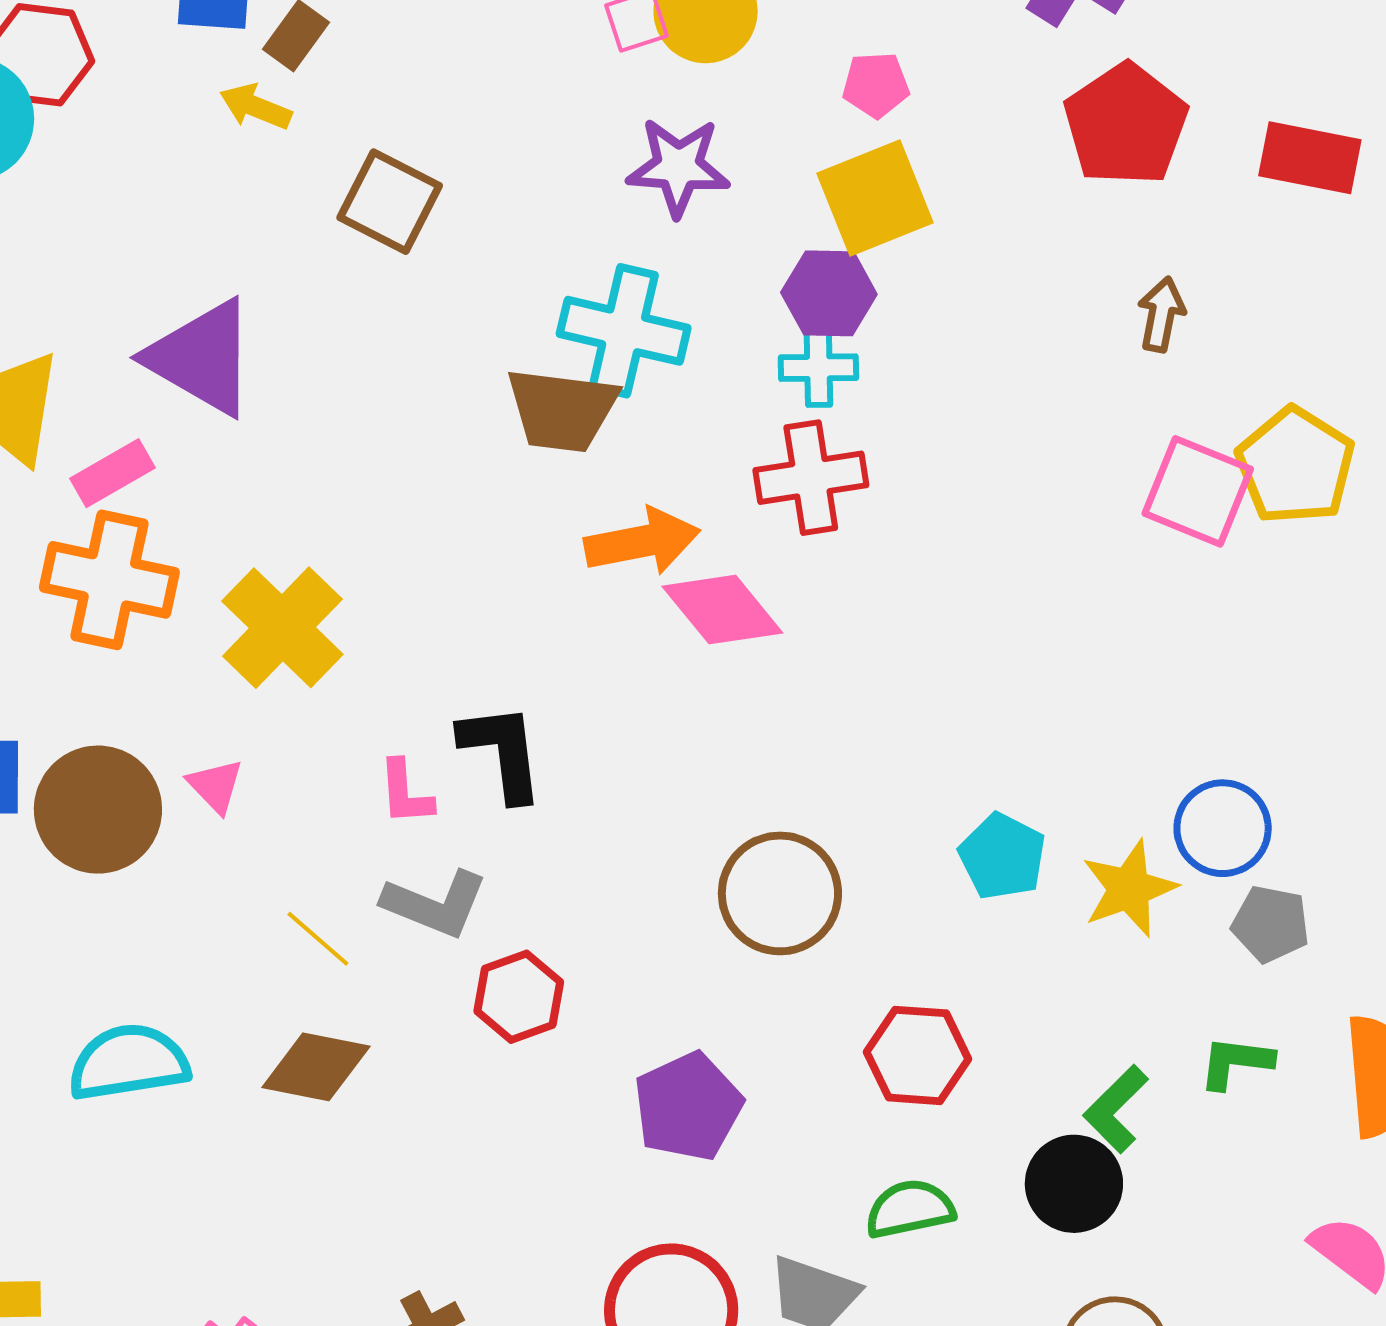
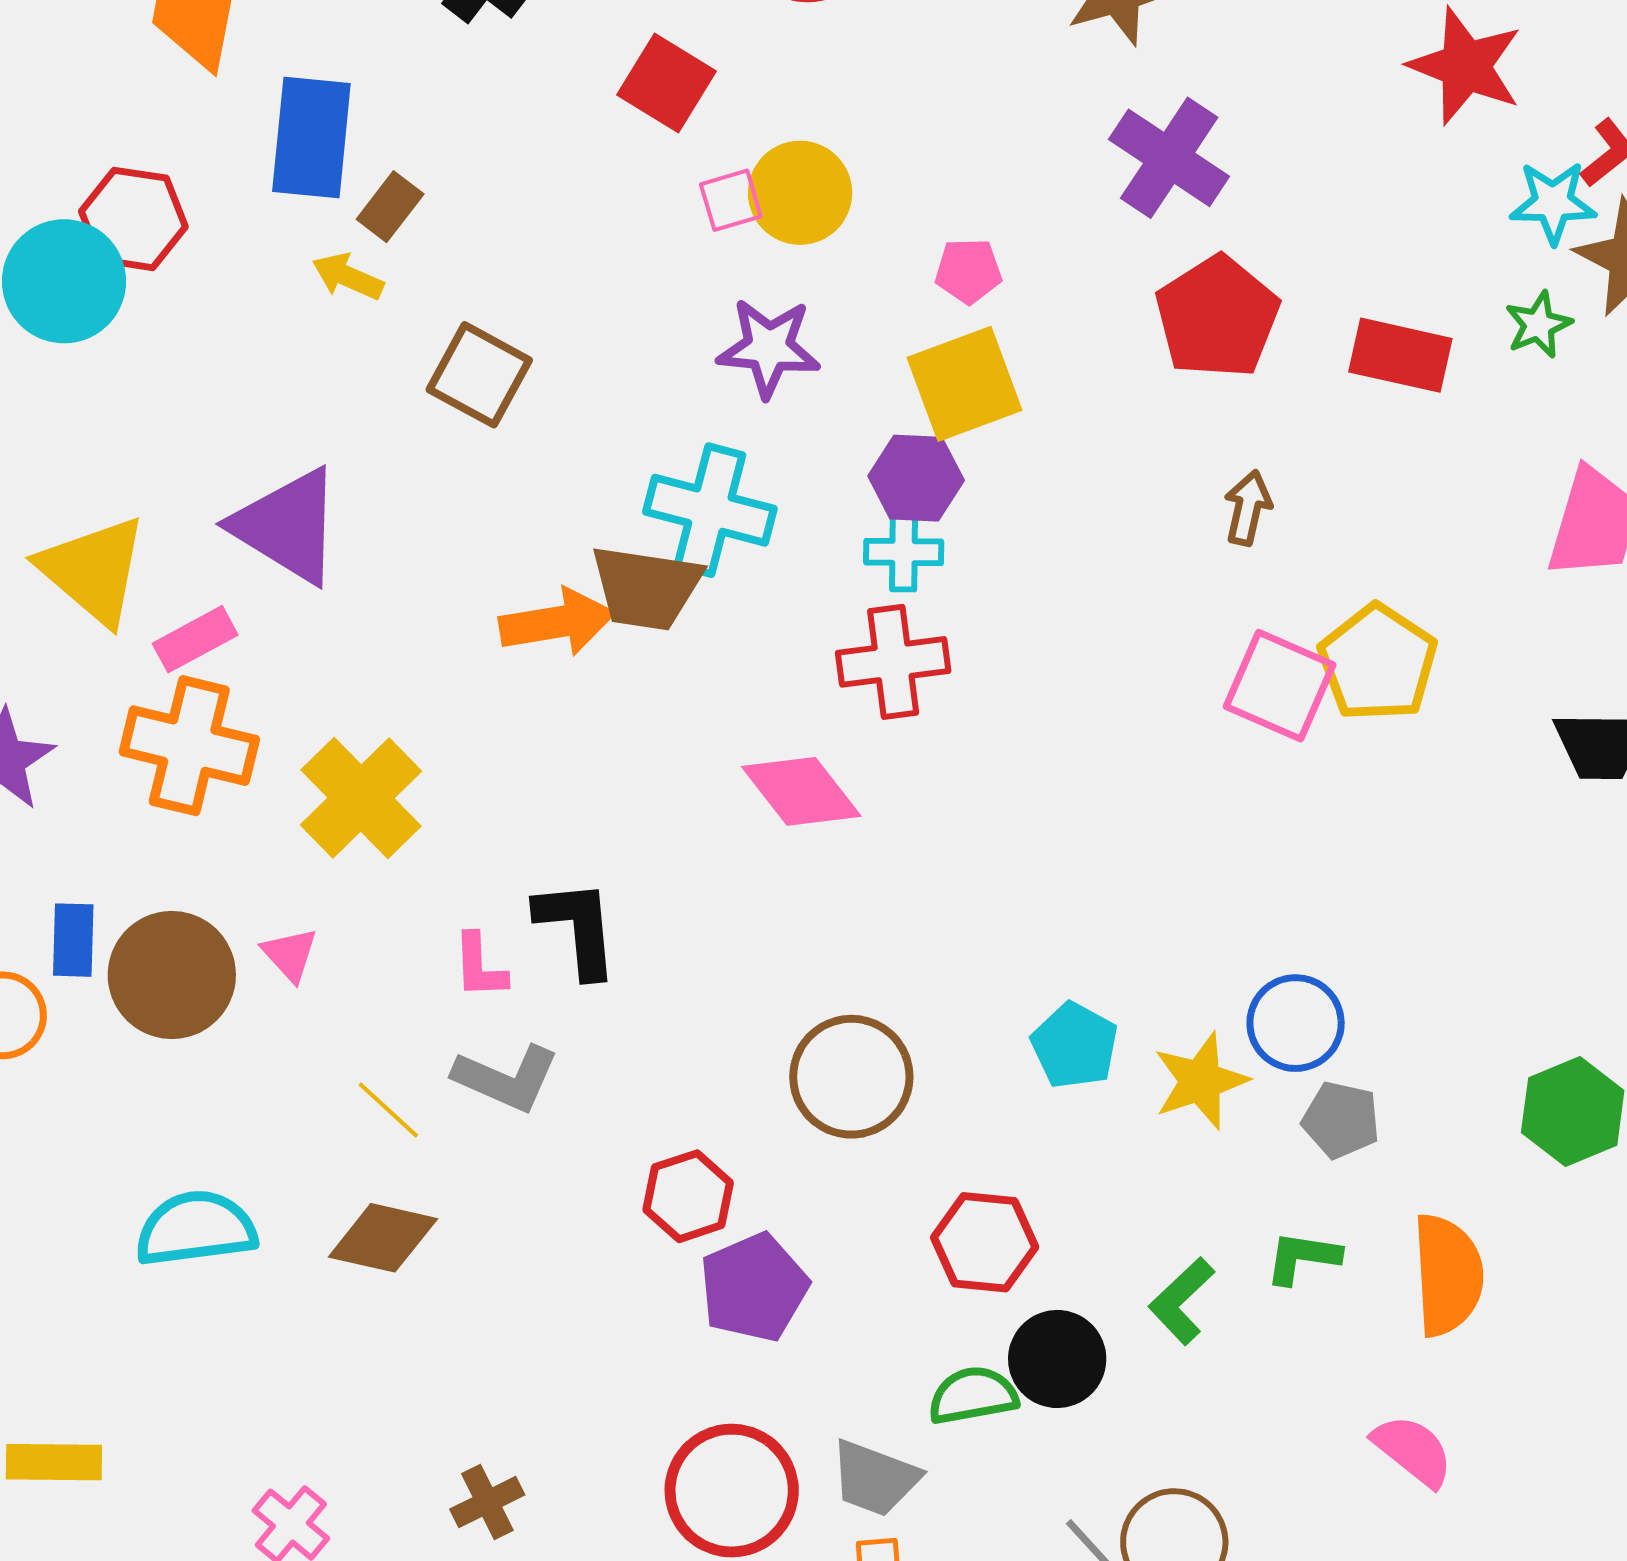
orange arrow: (642, 542) -> (557, 622), moved
red hexagon: (519, 997) -> (688, 1196), moved
black circle: (1074, 1184) -> (1057, 1359), moved

